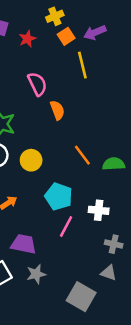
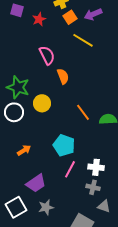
yellow line: (82, 65) -> (83, 40), turned -45
yellow circle: (31, 160) -> (42, 103), moved
white cross: (99, 210) -> (96, 167), moved
purple trapezoid: (24, 244) -> (36, 183), turned 135
gray cross: (114, 244) -> (93, 187), moved

